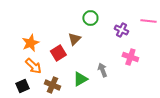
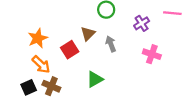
purple cross: (121, 30) -> (142, 23), turned 32
gray arrow: (102, 70) -> (111, 44), moved
brown cross: (52, 85) -> (51, 86), moved

